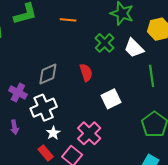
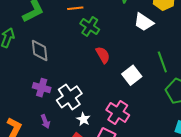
green cross: (105, 43) -> (90, 26), moved
gray diamond: (48, 74) -> (40, 50), moved, turned -60
green line: (152, 76) -> (162, 62), moved

